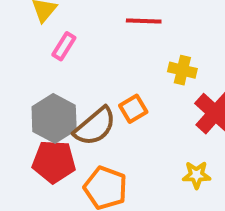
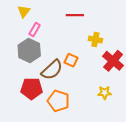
orange square: (133, 109) -> (71, 60), turned -32
gray hexagon: (54, 118) -> (29, 50), moved

